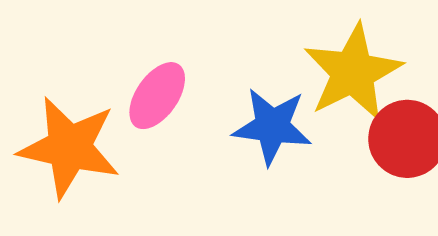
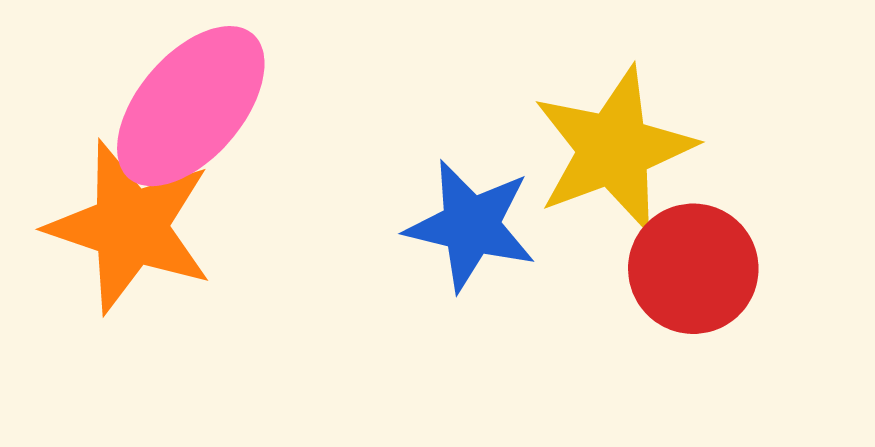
pink ellipse: (157, 96) -> (191, 106), moved, size x1.5

